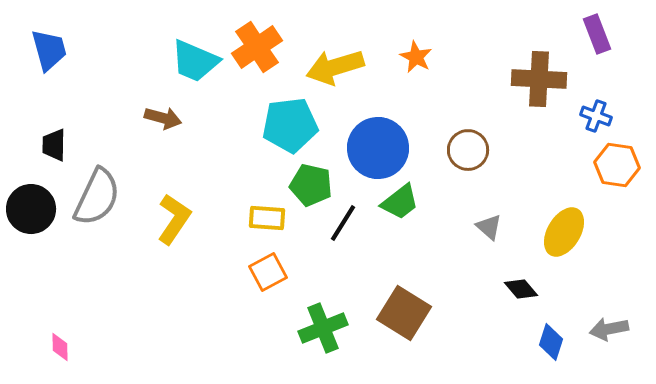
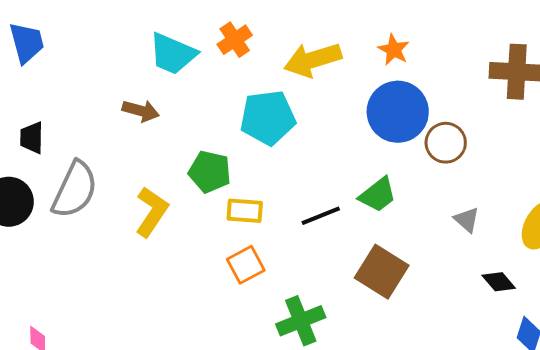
orange cross: (257, 47) -> (235, 40), size x0.7
blue circle: (378, 148) -> (398, 112), moved
green pentagon: (311, 185) -> (210, 172), moved
black line: (343, 223) -> (321, 216), turned 36
brown square: (404, 313) -> (382, 272), moved

